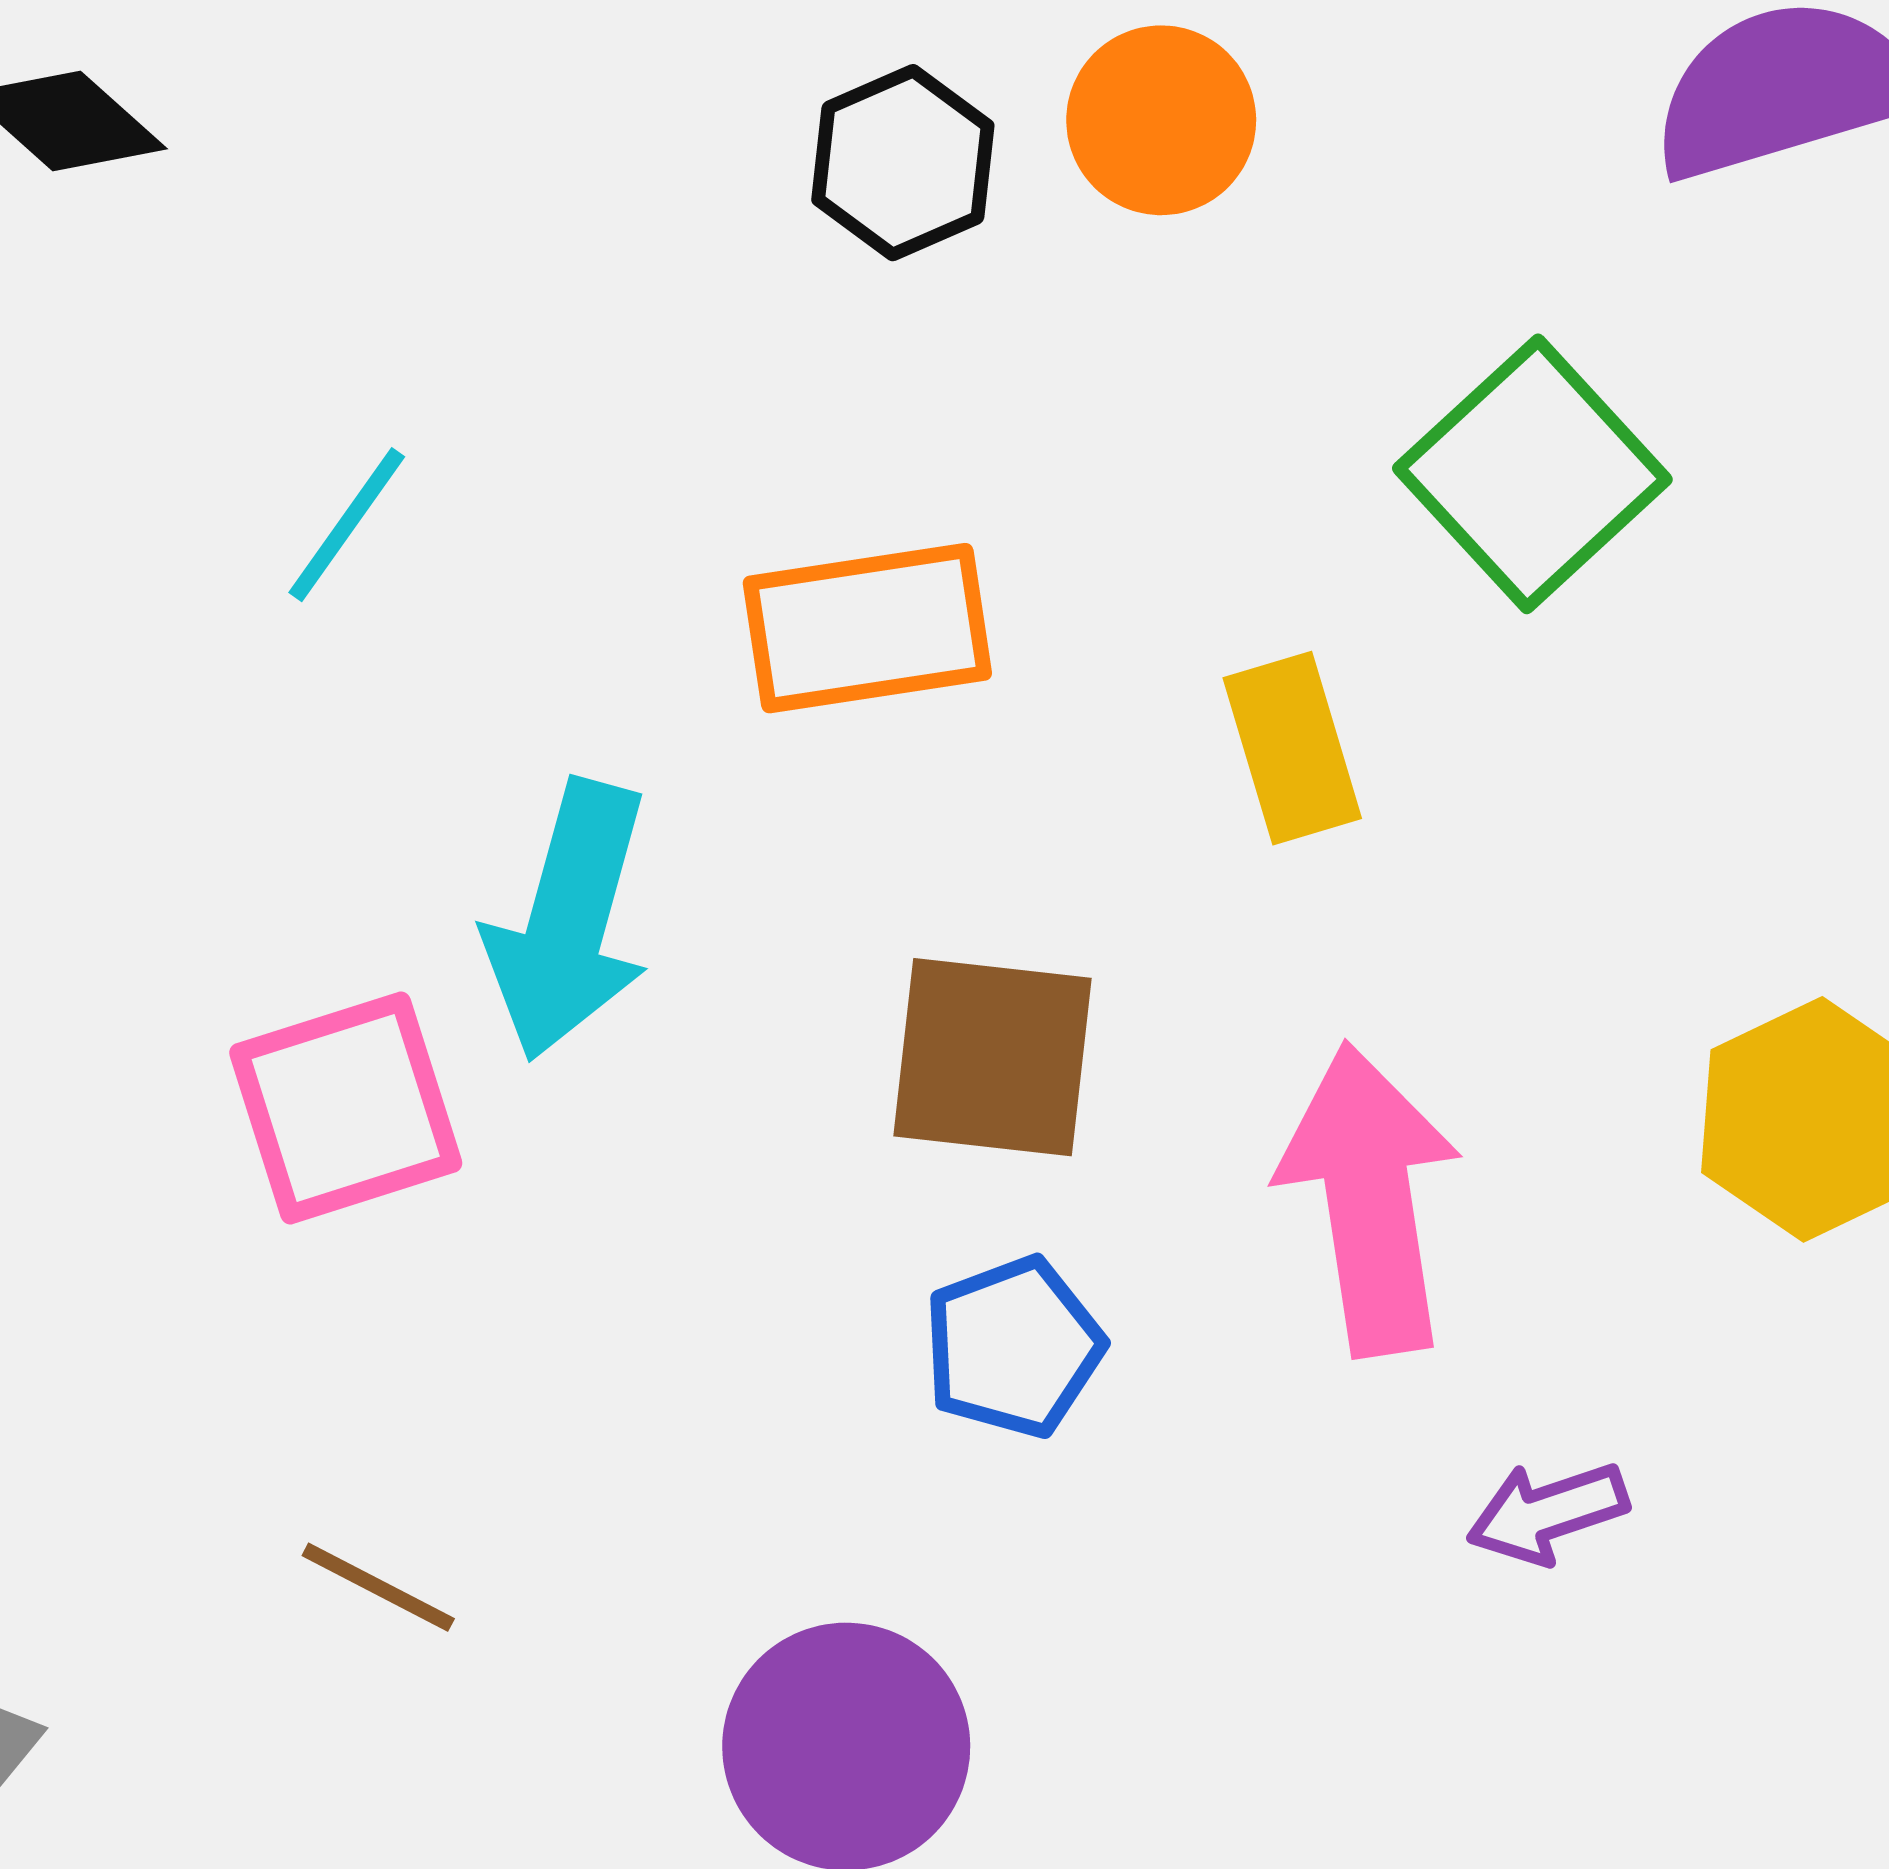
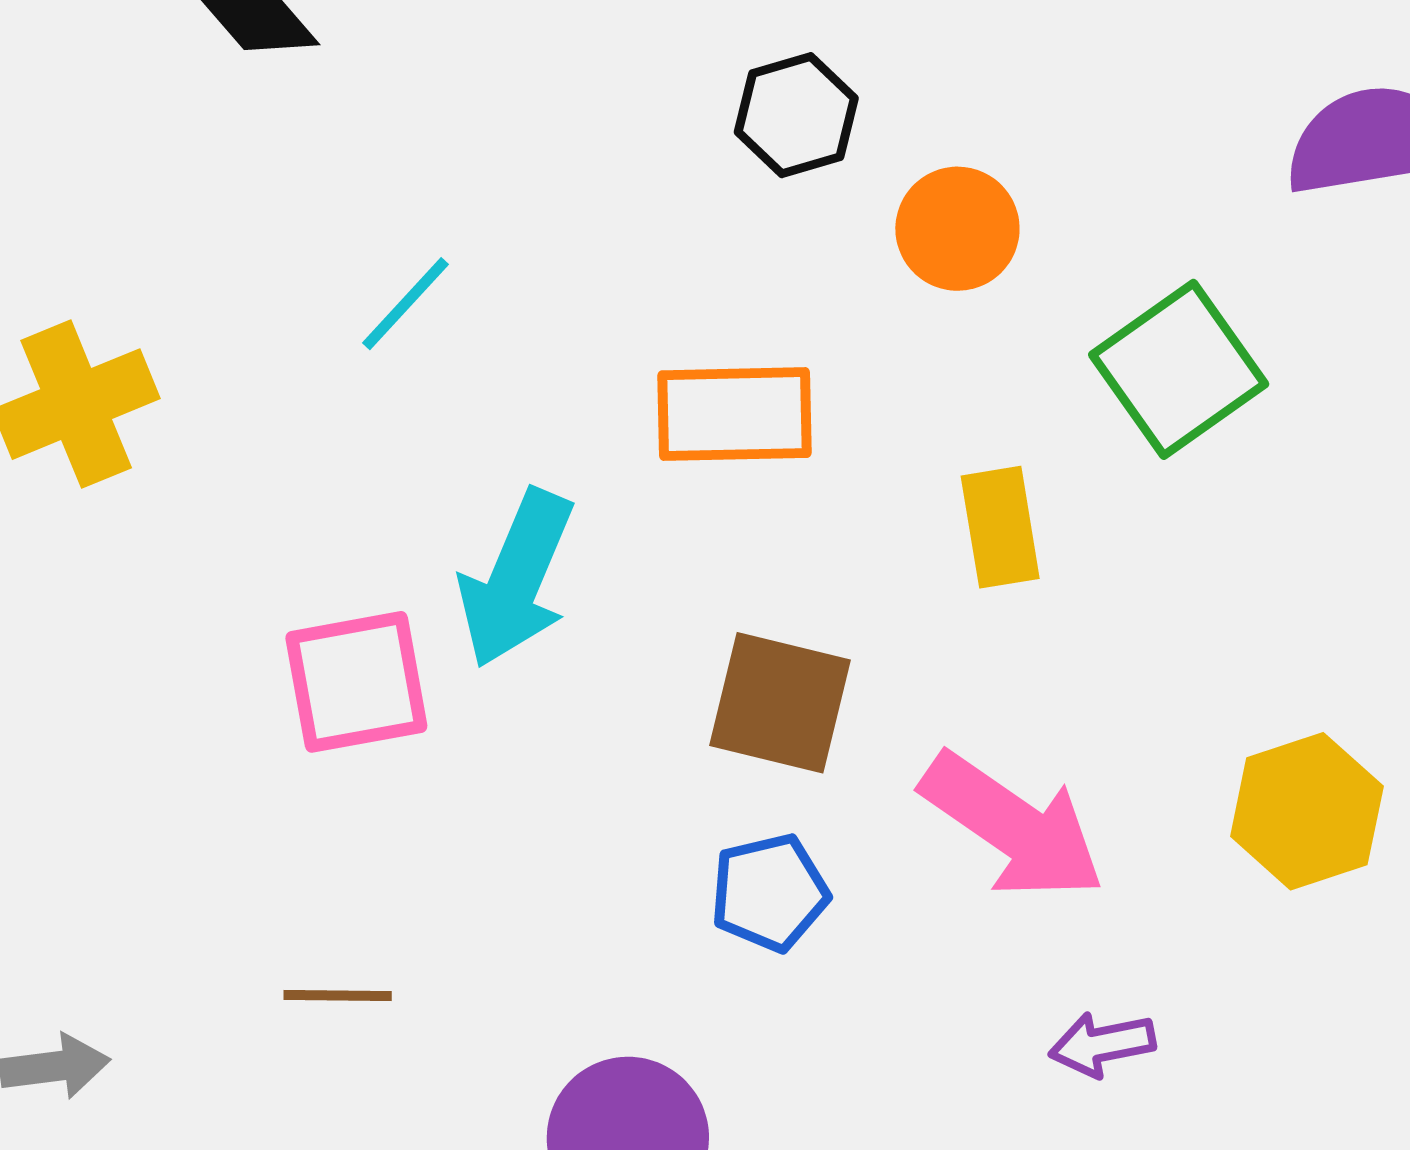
orange circle: (1161, 120) -> (957, 229), moved
pink arrow: (1369, 1199) -> (1013, 826), turned 126
brown line: (378, 1587) -> (338, 995), turned -34

